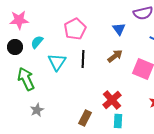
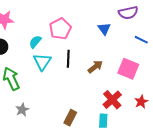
cyan semicircle: (37, 42) -> (35, 42), moved
brown arrow: (115, 56) -> (95, 67), moved
red cross: (112, 100) -> (112, 100), moved

